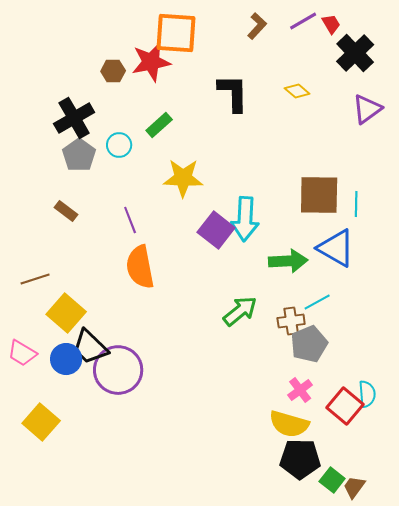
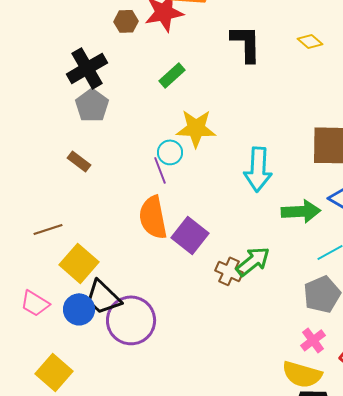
cyan circle: (119, 145) -> (170, 152), moved
purple line: (130, 220) -> (160, 170), moved
purple square: (216, 230) -> (190, 235), moved
brown cross: (291, 321) -> (229, 271), moved, turned 32

